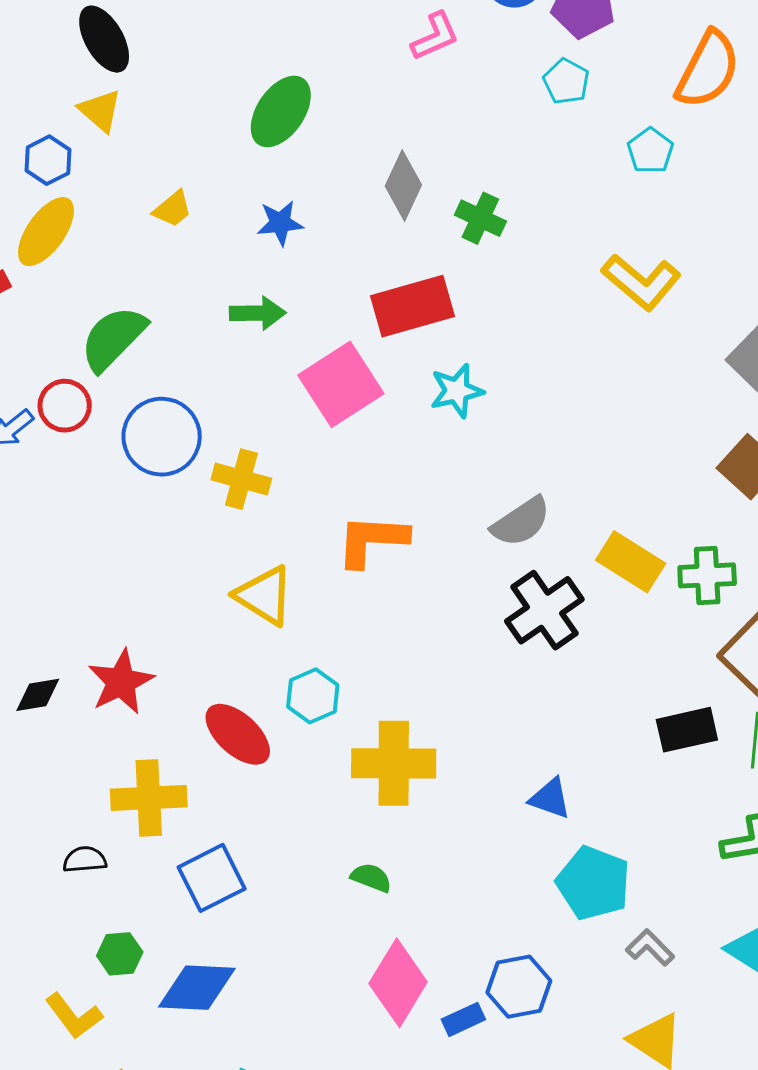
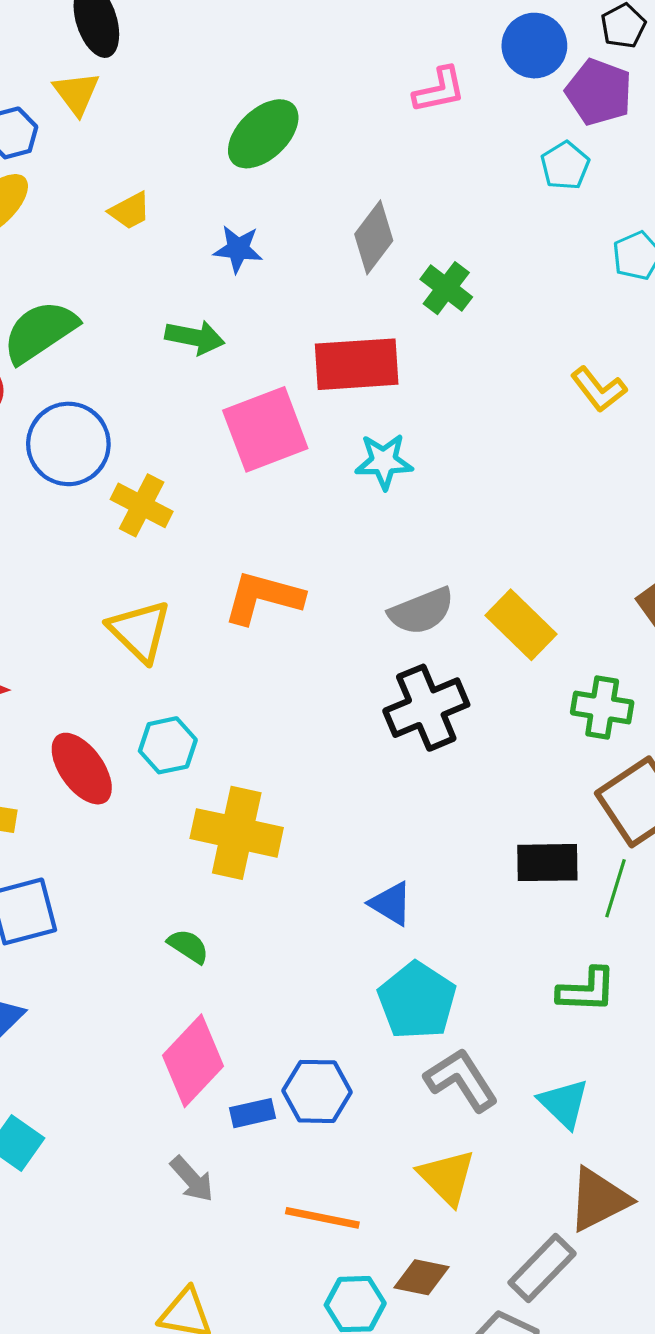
yellow L-shape: (641, 282) -> (599, 389), size x0.7
yellow rectangle: (631, 562) -> (521, 625), moved
gray L-shape: (650, 948) -> (461, 1080), size x1.5

